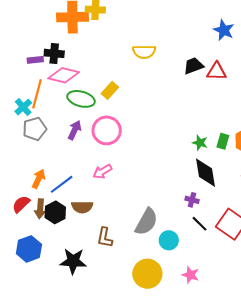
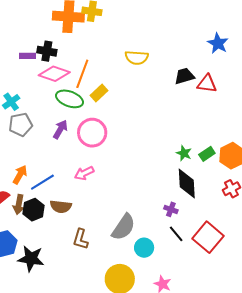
orange line: (37, 94) -> (82, 74), moved
green rectangle: (223, 141) -> (207, 154), turned 35
black star: (73, 261) -> (31, 259), moved

